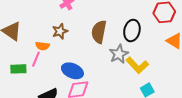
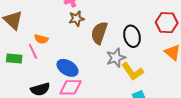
brown star: (60, 31) -> (77, 19), moved
black ellipse: (132, 31) -> (132, 36), turned -35
pink line: (36, 59) -> (33, 51), turned -56

